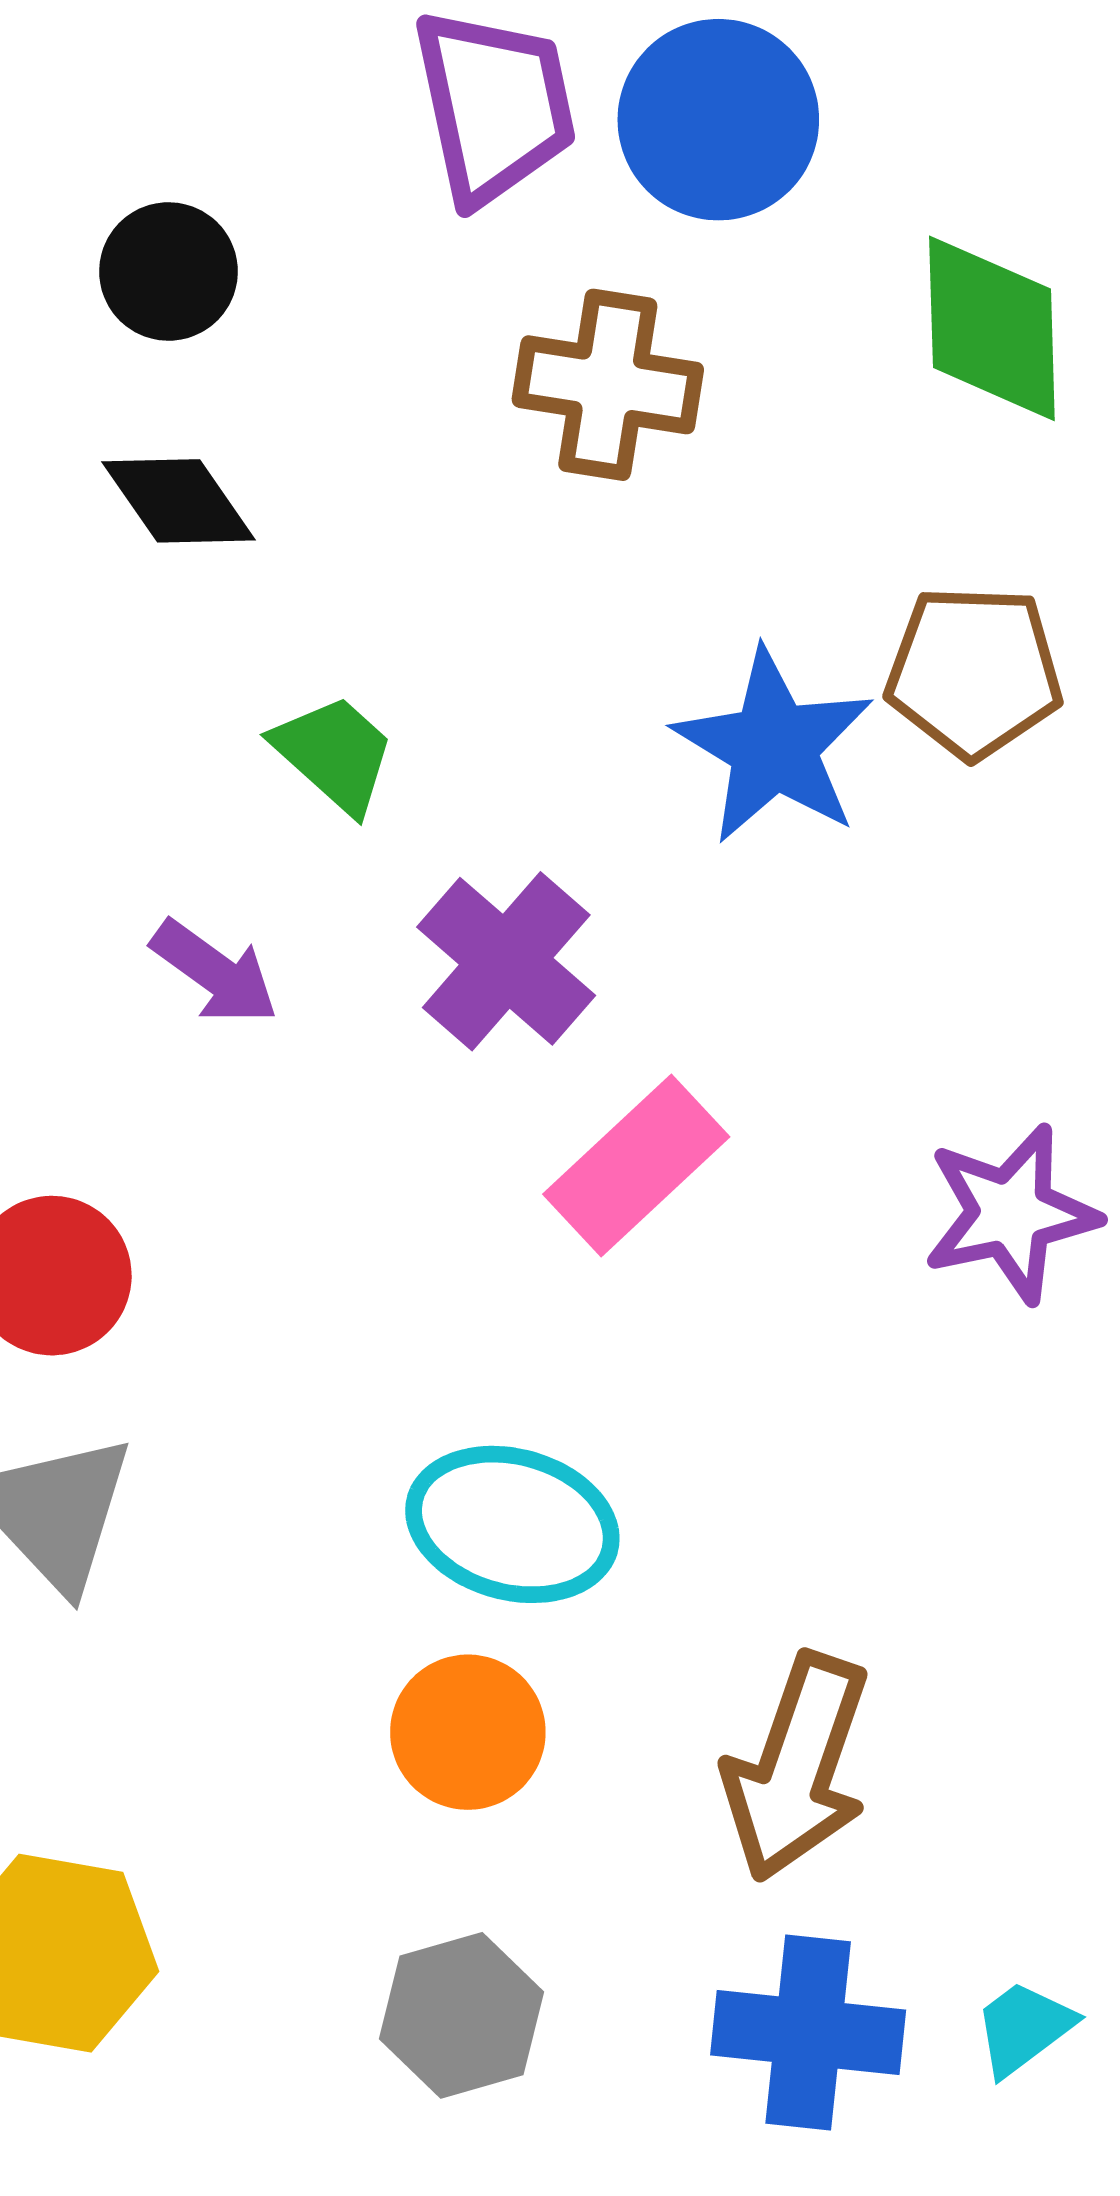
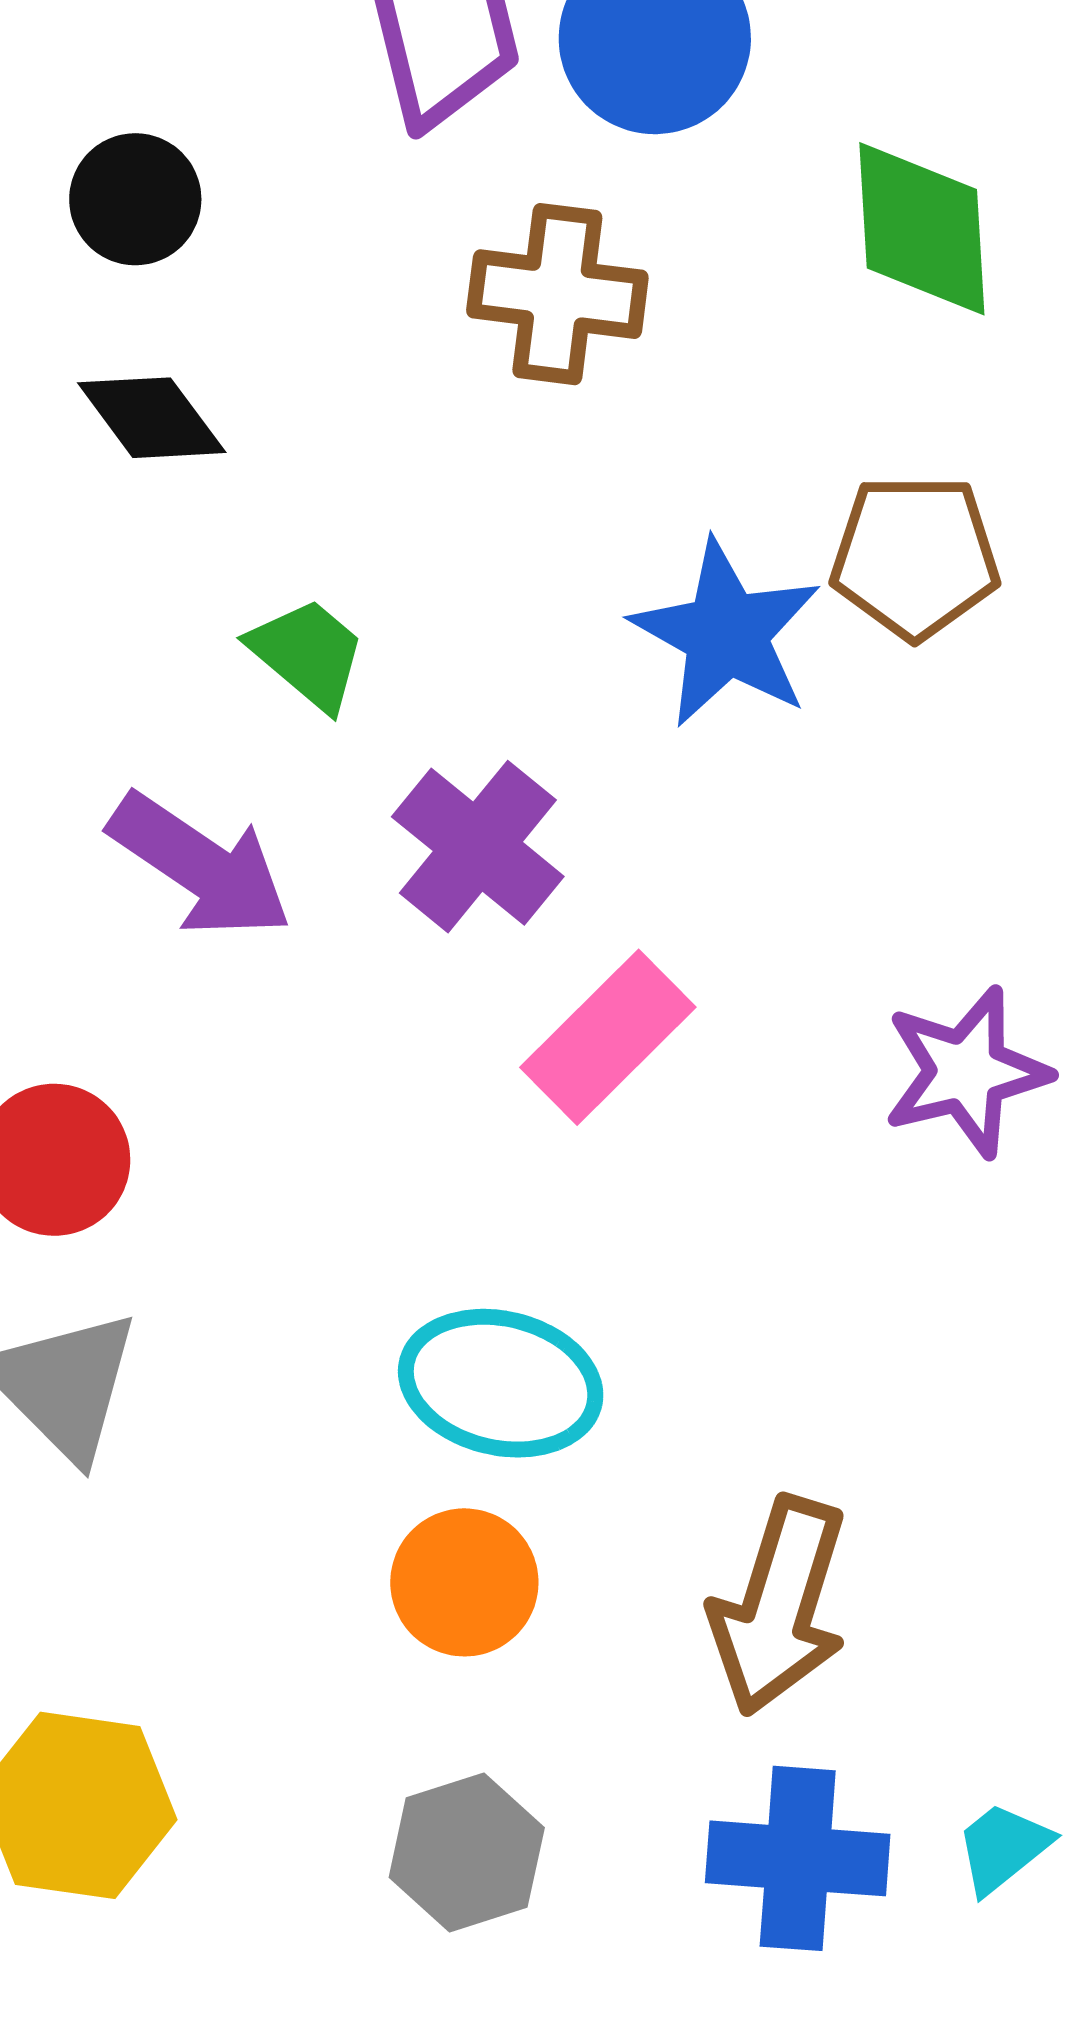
purple arrow: (215, 972) -> (200, 866), size x1.5

